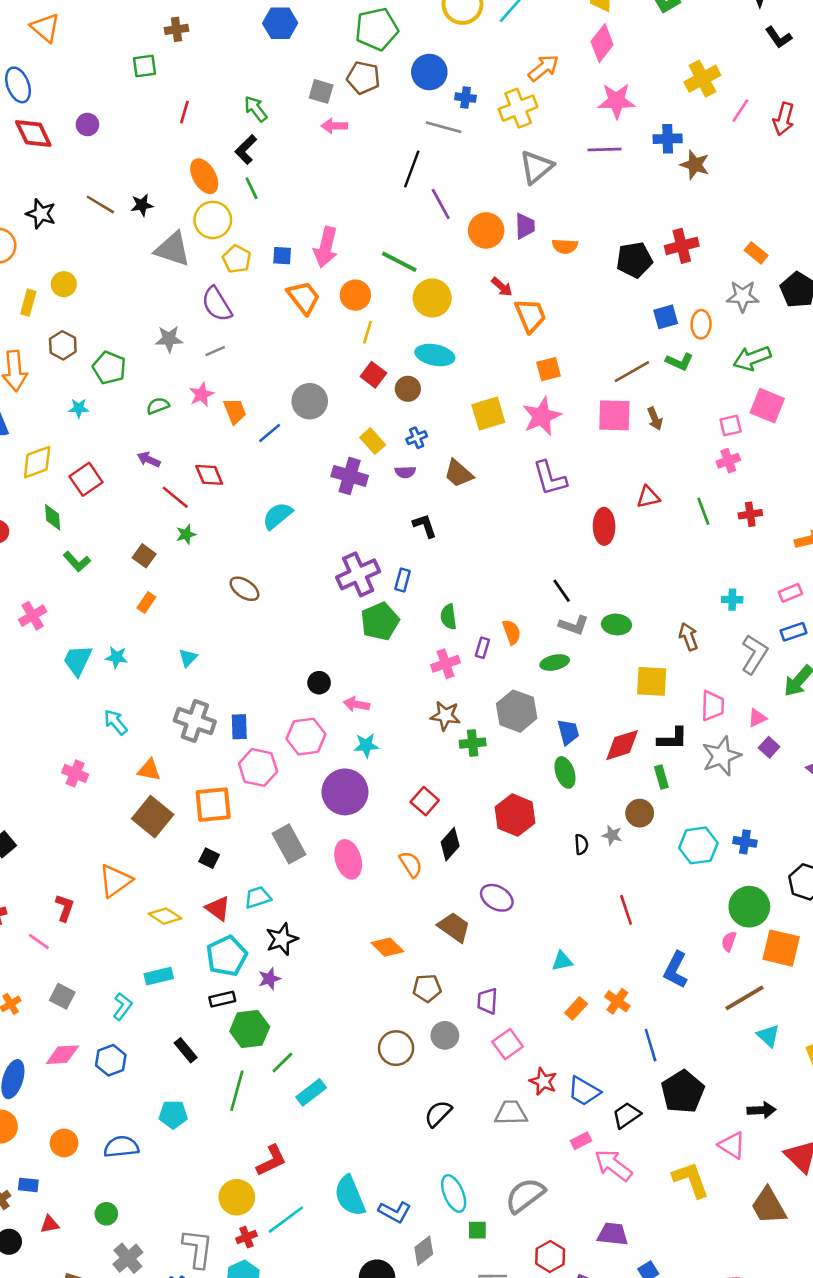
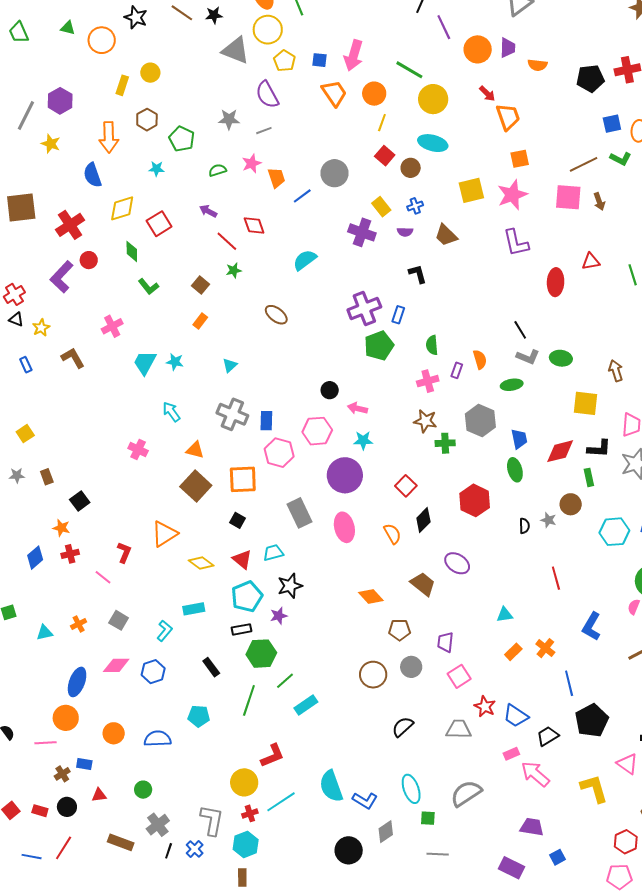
red hexagon: (550, 1257) -> (626, 842), moved

